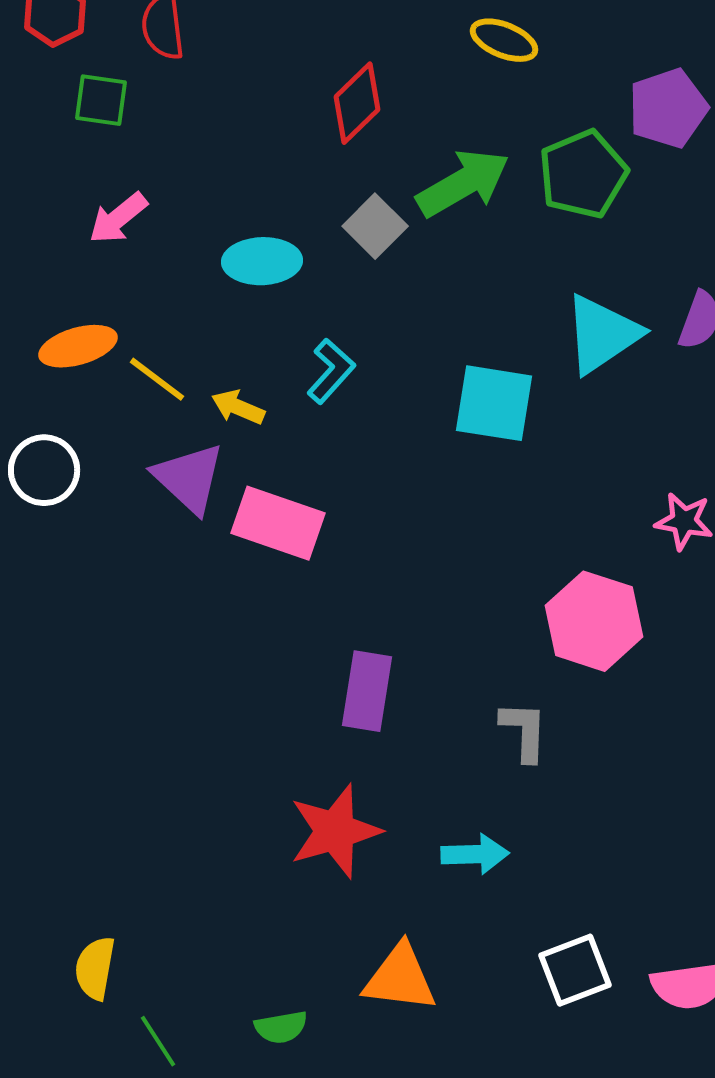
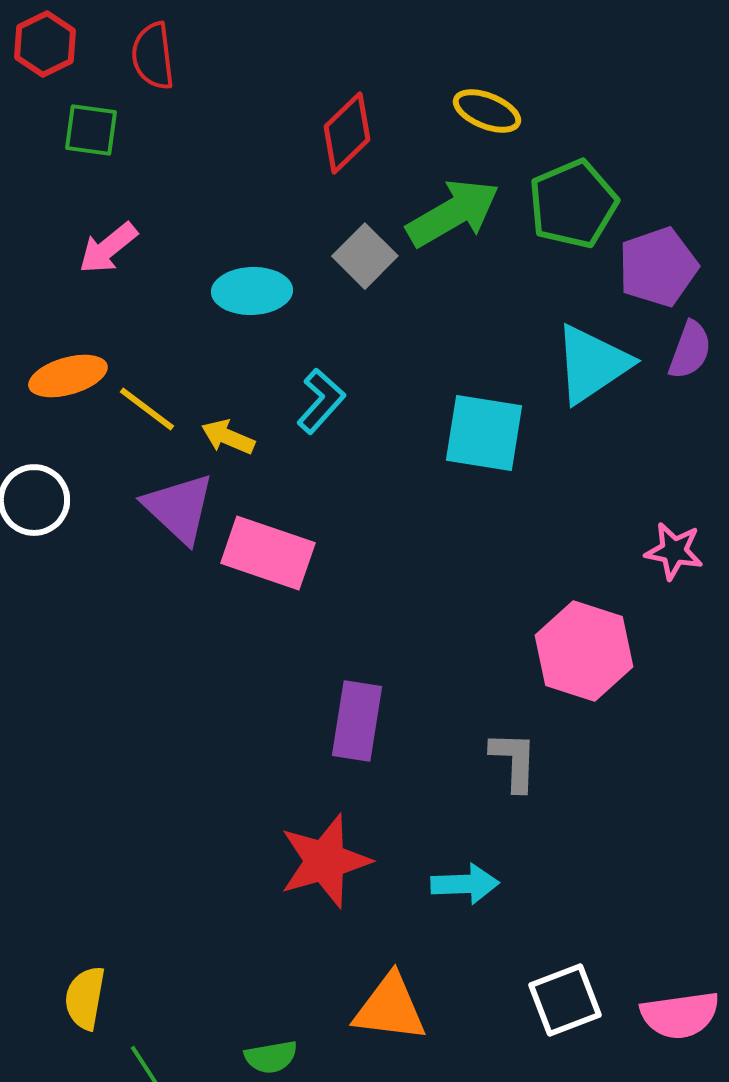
yellow ellipse: (504, 40) -> (487, 111), moved
purple pentagon: (668, 108) -> (658, 267), moved

